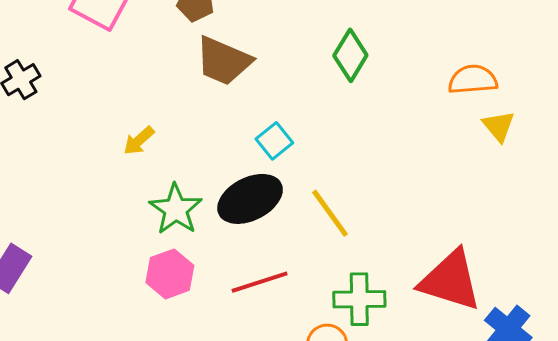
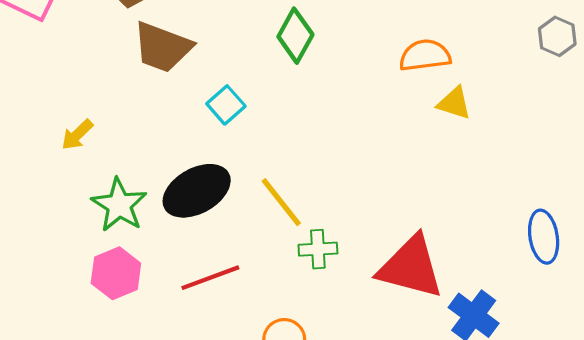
yellow triangle: (499, 126) -> (454, 103), turned -30
cyan square: (274, 141) -> (226, 105), moved
green cross: (359, 299) -> (318, 249), moved, size x0.7

